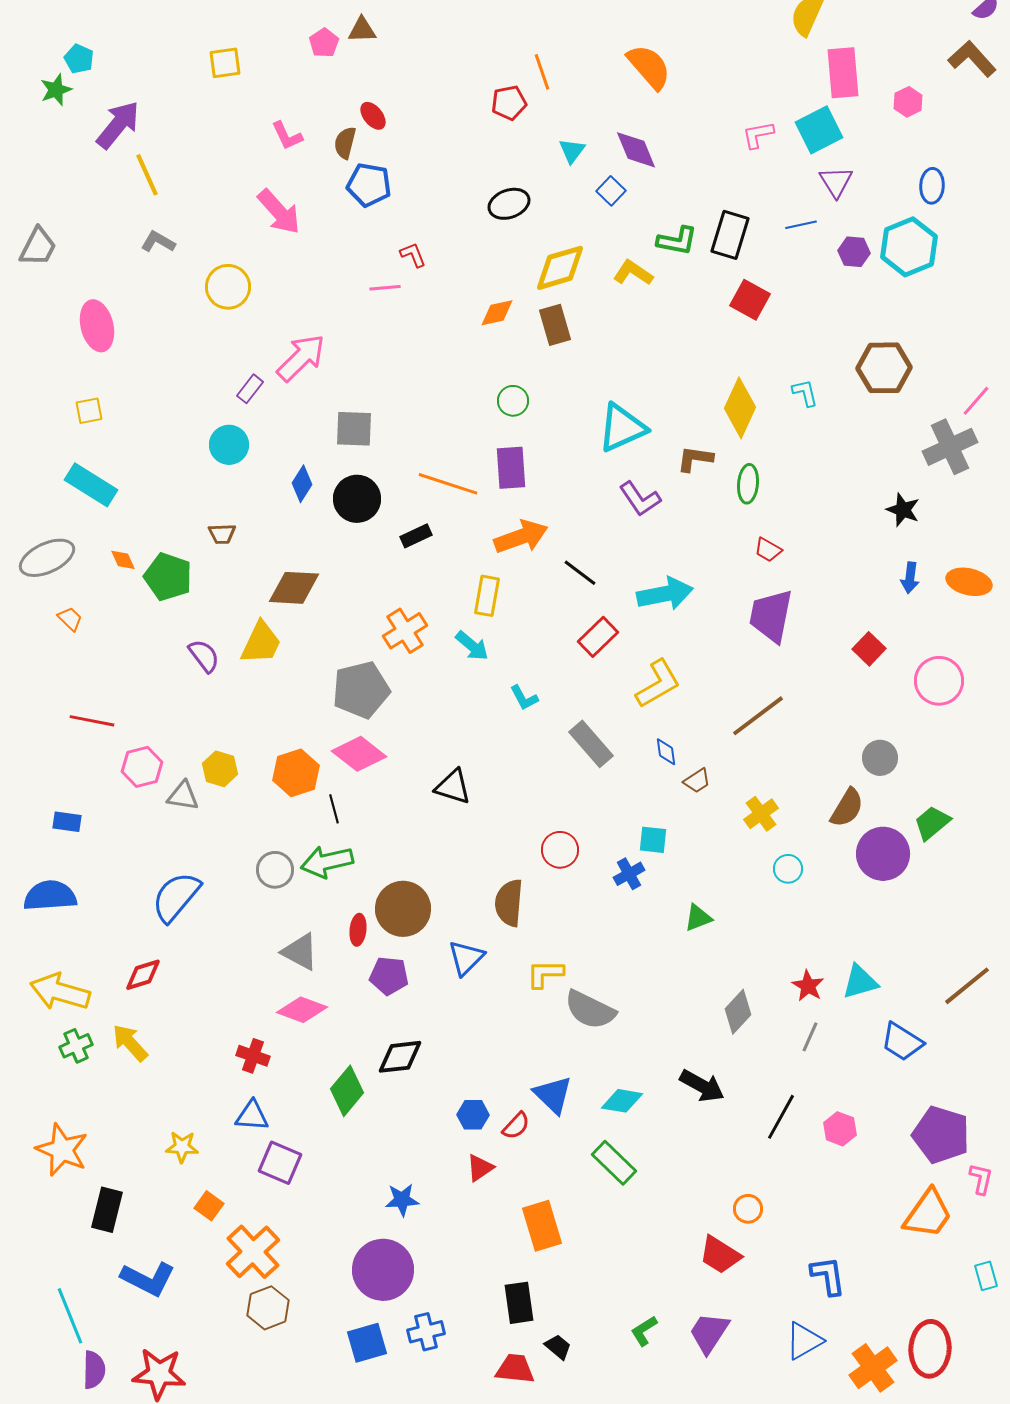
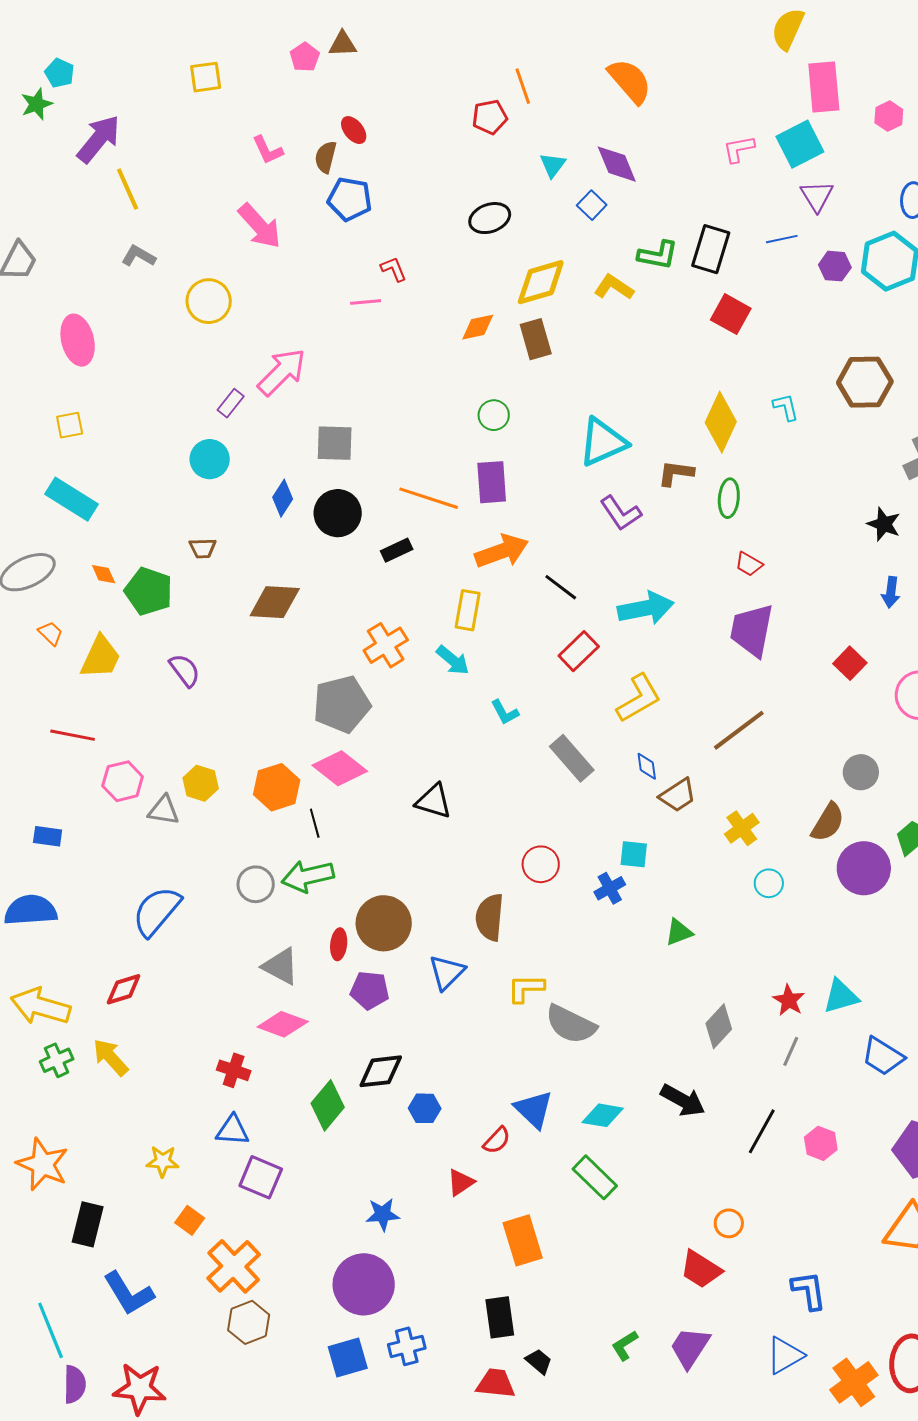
yellow trapezoid: (261, 643) -> (101, 657), moved
brown trapezoid: (697, 781) -> (678, 795), size x1.4
blue hexagon: (473, 1115) -> (425, 1108), moved
blue L-shape: (148, 1279) -> (129, 1293), turned 32

